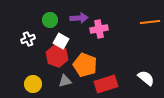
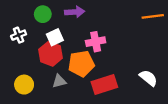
pink cross: (99, 29) -> (96, 42), moved
white square: (61, 41) -> (55, 37), turned 35
orange pentagon: (85, 65) -> (81, 64), turned -30

